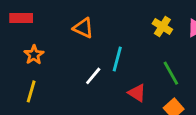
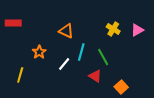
orange triangle: (83, 28) -> (66, 31), moved
orange star: (34, 55) -> (39, 52), moved
green line: (171, 73) -> (103, 57), moved

